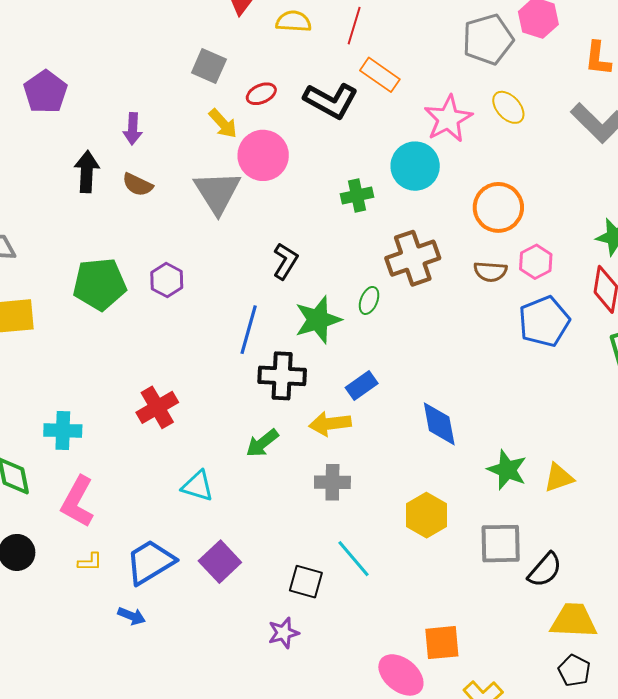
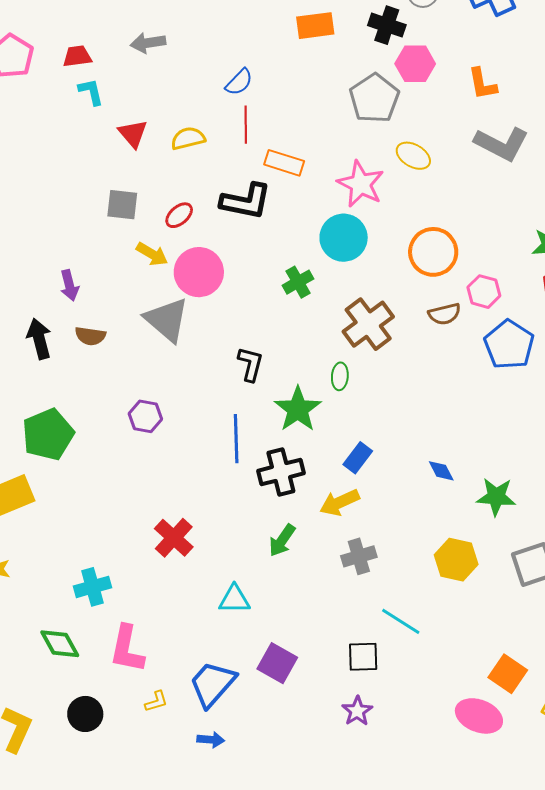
green pentagon: (100, 284) -> (48, 434), moved
blue diamond: (439, 424) -> (441, 471), size x0.6
green star: (507, 470) -> (496, 497), moved
orange square: (442, 643) -> (508, 674), turned -33

